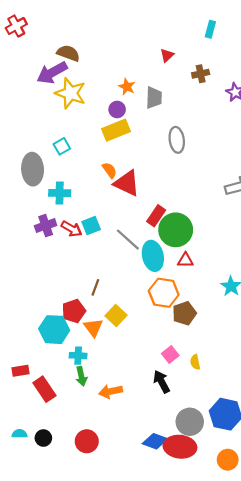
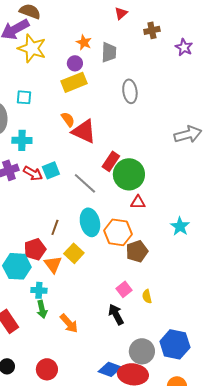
cyan square: (62, 146) -> (24, 97), turned 35
cyan ellipse: (153, 256) -> (90, 222), moved
orange arrow: (111, 391) -> (69, 323), turned -120

